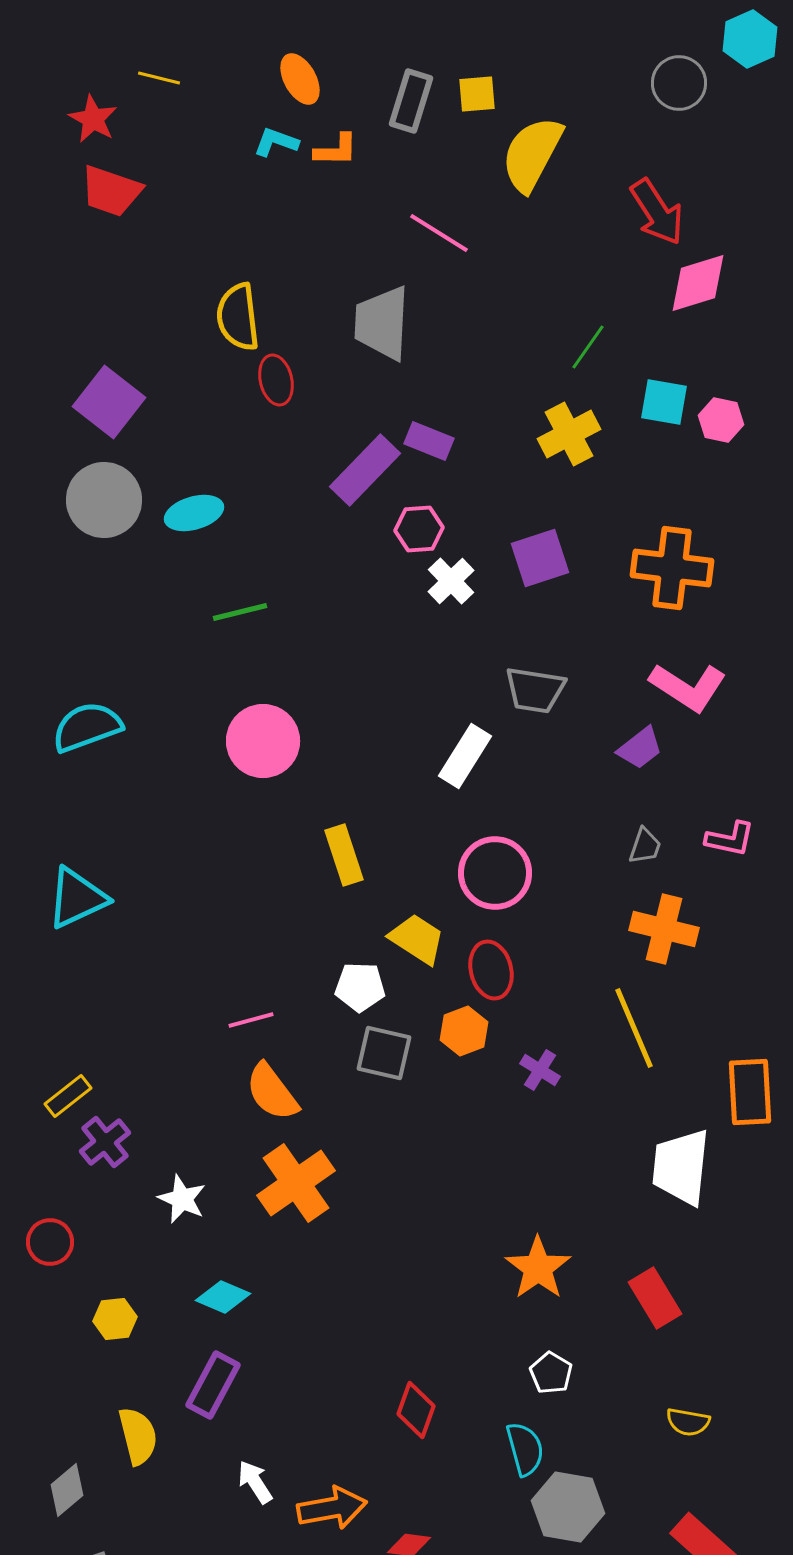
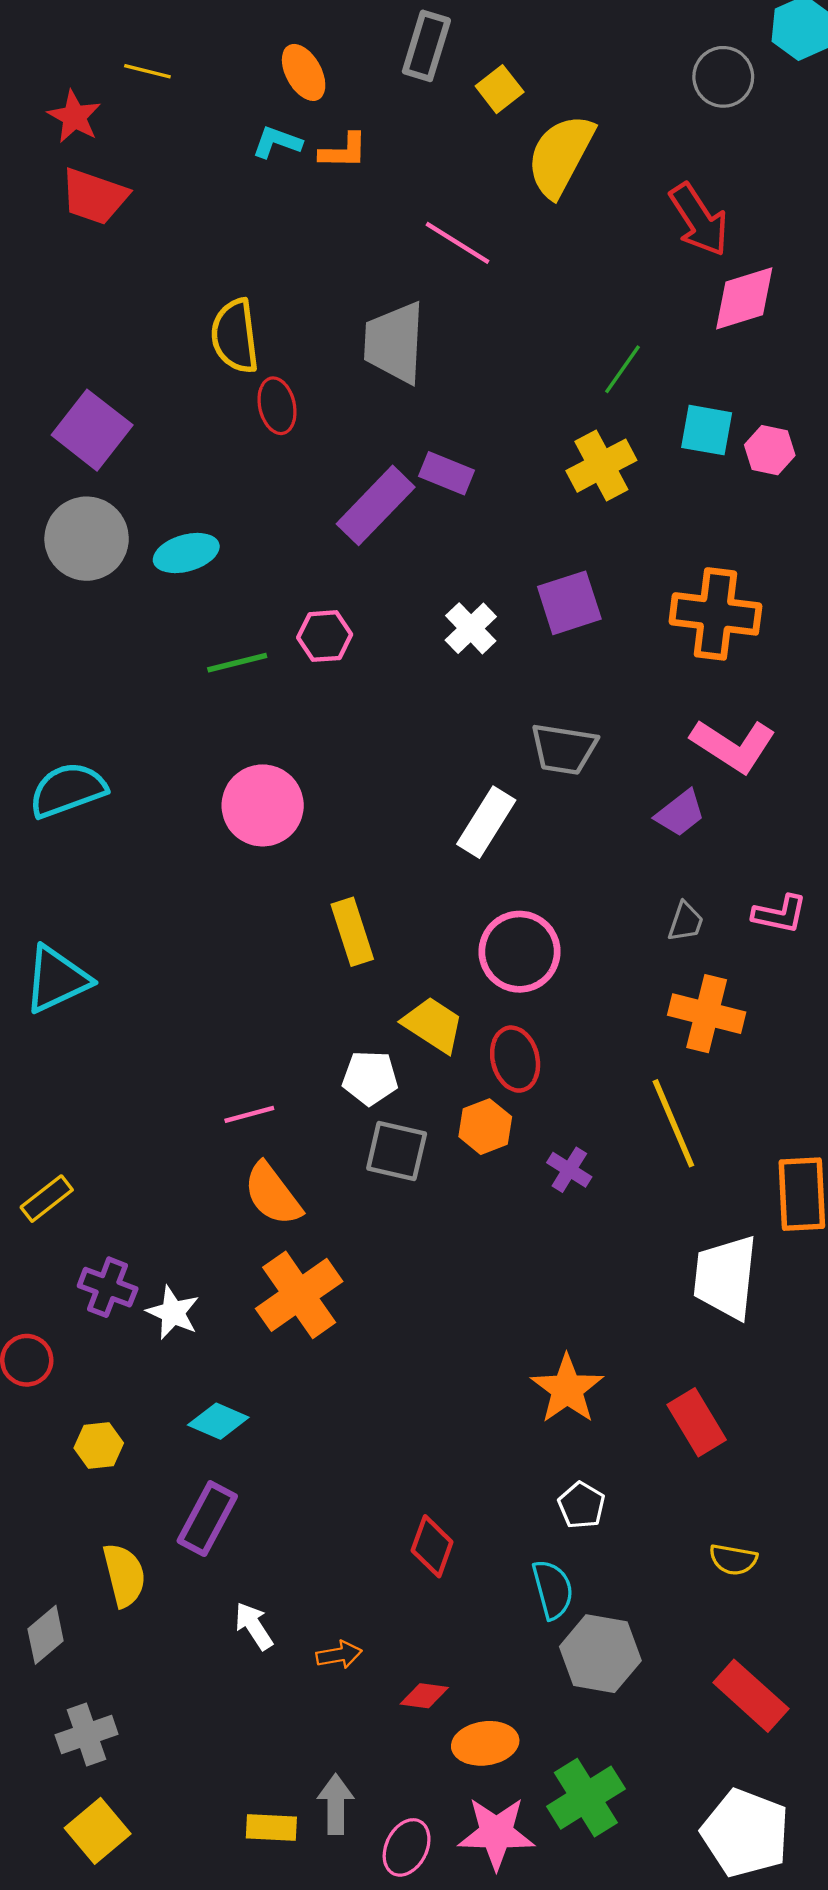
yellow square: (477, 94) -> (500, 89), turned -33
gray rectangle: (411, 101) -> (426, 46), moved
pink hexagon: (419, 529) -> (325, 636), moved
purple cross: (105, 1142) -> (108, 1287), moved, turned -30
orange arrow: (332, 1508) -> (339, 1655), size x0.6

